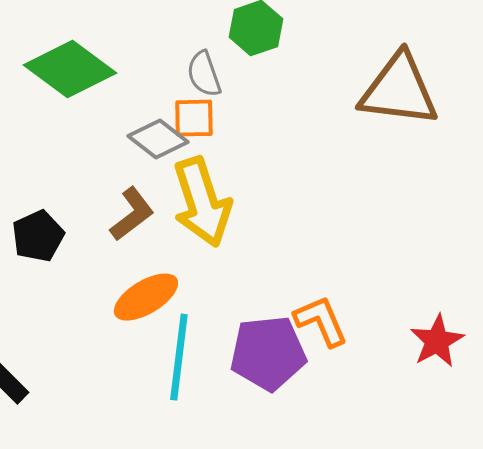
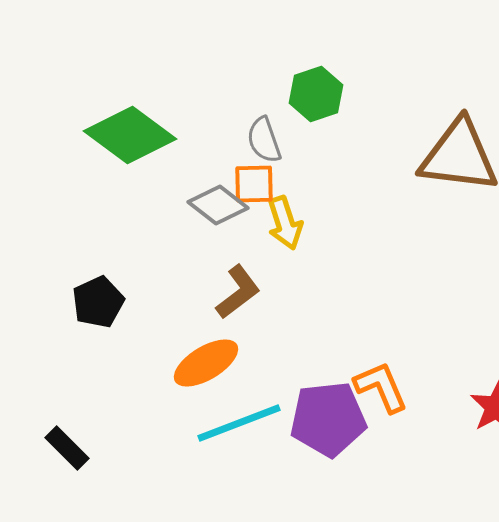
yellow arrow: (202, 202) -> (285, 223), moved, size x0.6
brown L-shape: (132, 214) -> (238, 292), moved
cyan line: (179, 357) -> (239, 423), turned 62

